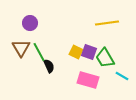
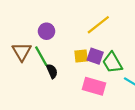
purple circle: (30, 23) -> (47, 31), moved
yellow line: (107, 23) -> (98, 25), moved, turned -30
yellow square: (76, 52) -> (81, 56), turned -32

